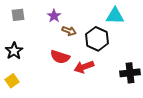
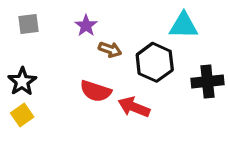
red arrow: (84, 67) -> (134, 107), turned 42
black cross: (130, 73) -> (207, 81), moved
yellow square: (12, 81) -> (22, 115), moved

